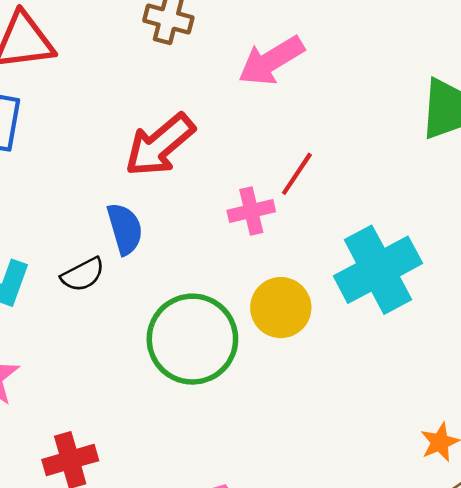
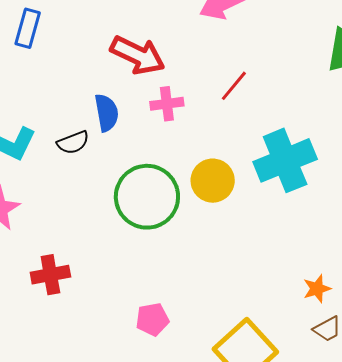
red arrow: (160, 145) -> (138, 55), turned -120
pink cross: (251, 211) -> (167, 104), moved

